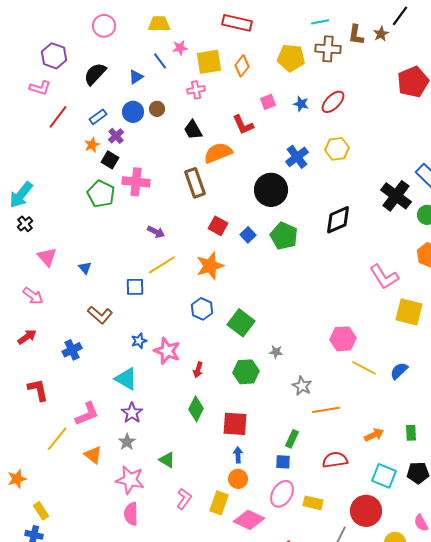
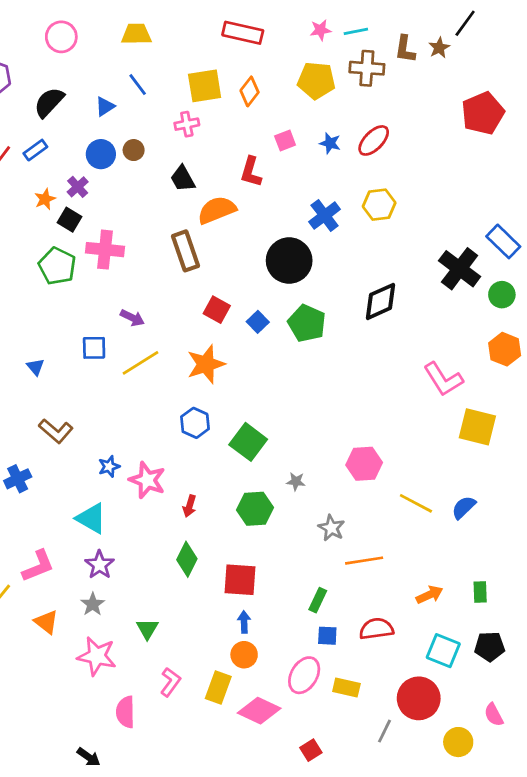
pink star: (180, 48) -> (320, 30), moved
blue rectangle: (98, 117) -> (35, 150), moved
red L-shape: (243, 125) -> (251, 172), turned 40
blue square: (135, 287) -> (94, 348), moved
pink hexagon: (343, 339) -> (364, 464), moved
green triangle: (167, 460) -> (147, 629), turned 30
blue square: (283, 462) -> (327, 636), moved
pink semicircle: (131, 514) -> (125, 712), moved

